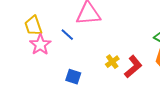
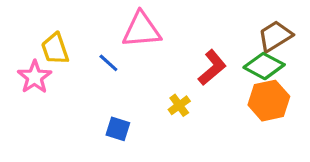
pink star: (40, 45) -> (35, 77), moved
red L-shape: (133, 67) -> (212, 68), moved

